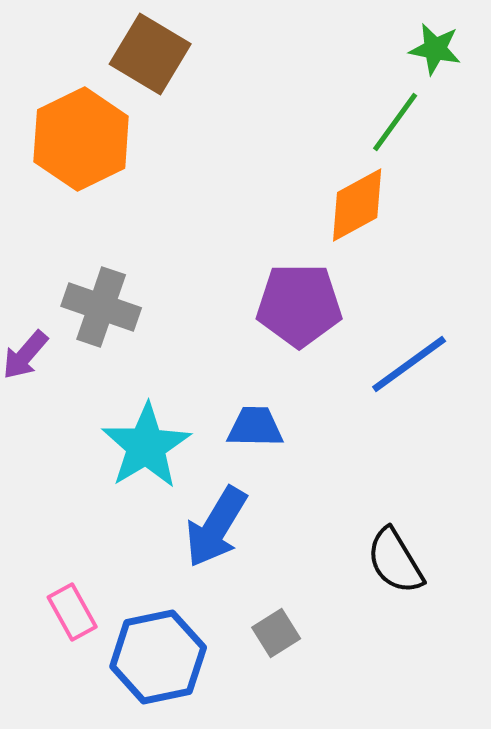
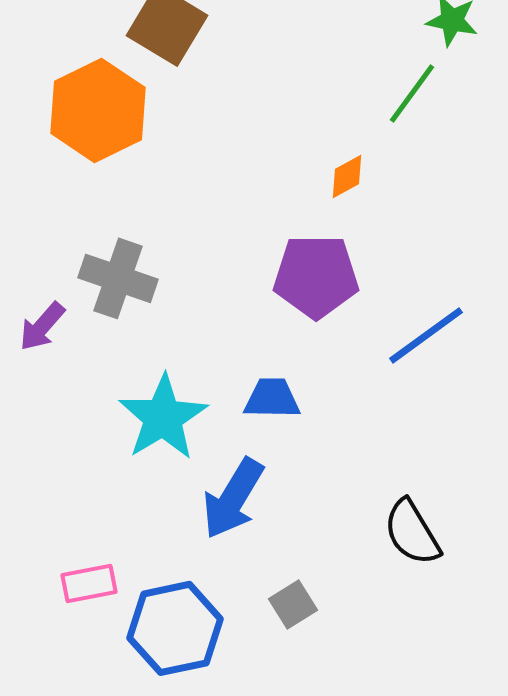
orange diamond: (357, 205) -> (347, 176), moved, size x0.6
pink rectangle: (72, 612) -> (89, 583), turned -72

